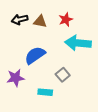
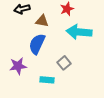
brown triangle: (40, 22) -> (42, 21), moved
blue semicircle: (35, 55) -> (37, 44), turned -30

